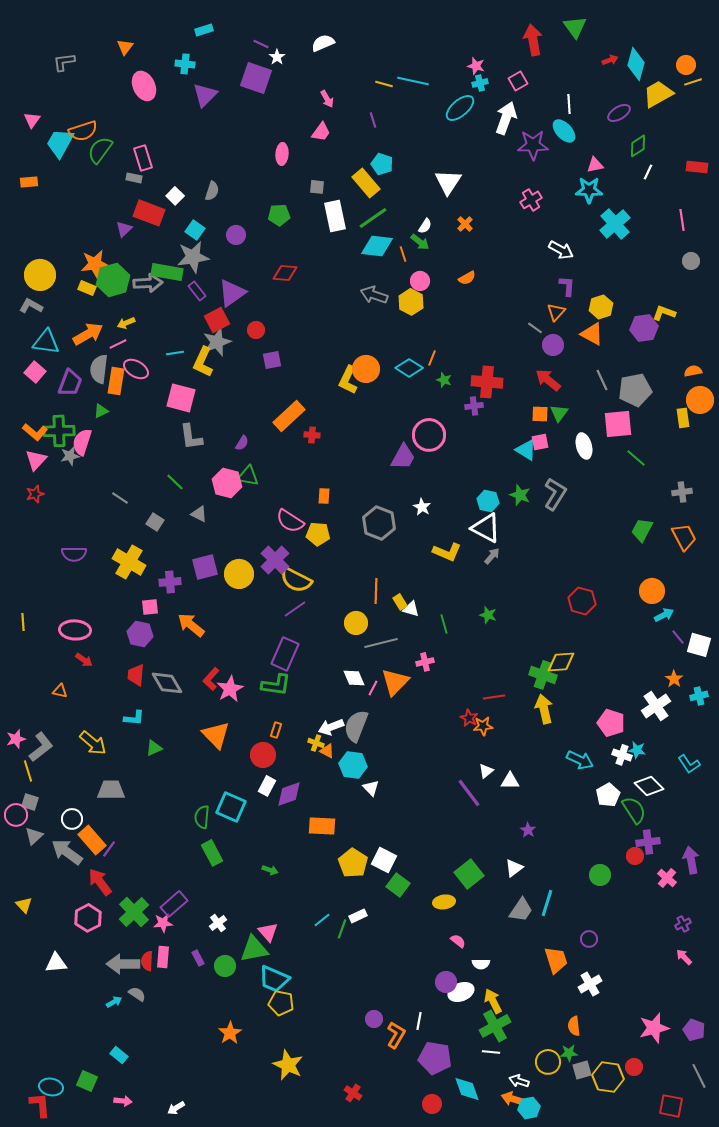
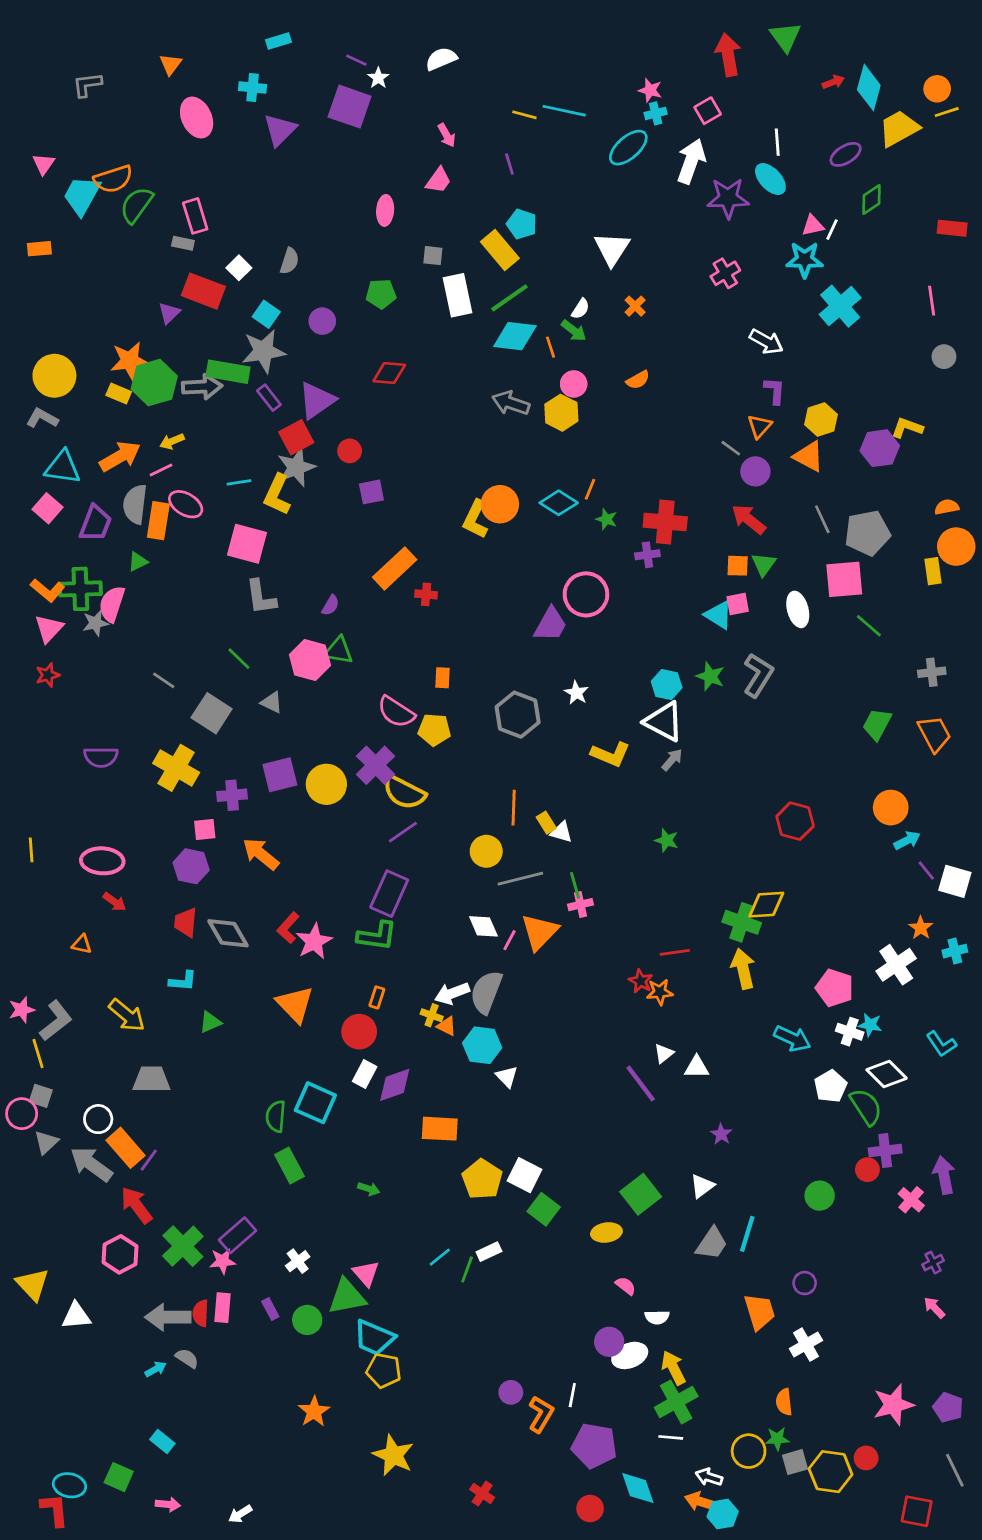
white line: (648, 172) -> (832, 230), moved
gray square: (155, 522) -> (212, 713), size x1.6
green line: (444, 624) -> (575, 885), moved
yellow triangle: (24, 905) -> (33, 1284), moved, size x1.5

